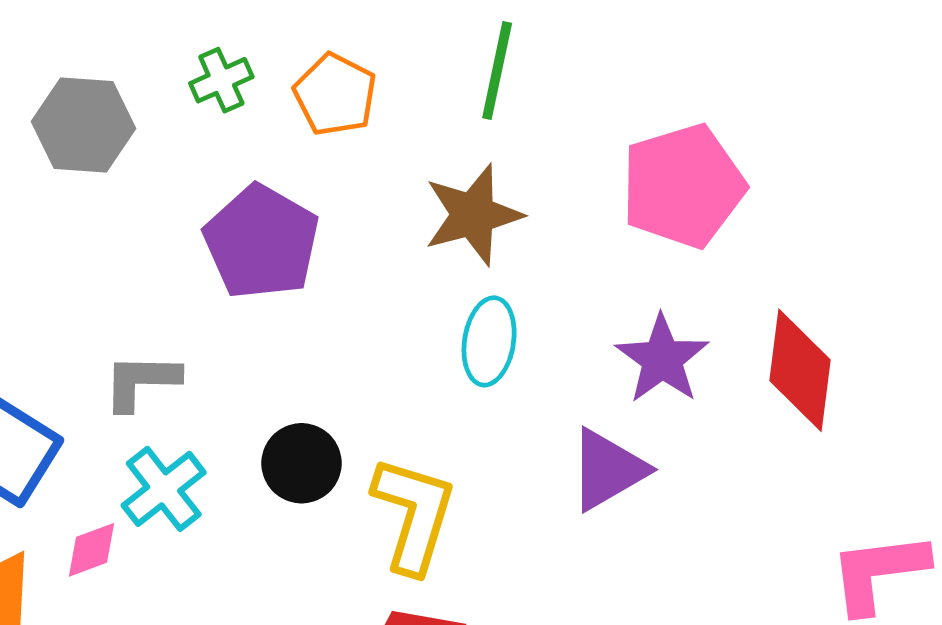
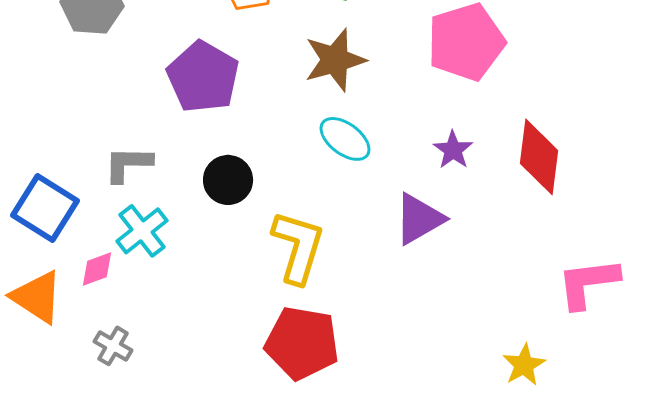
cyan ellipse: (489, 341) -> (345, 139), turned -62
purple star: (662, 359) -> (453, 150), size x0.7
black circle: (302, 463) -> (228, 180), moved

